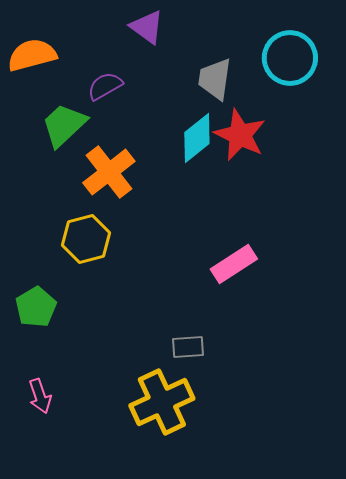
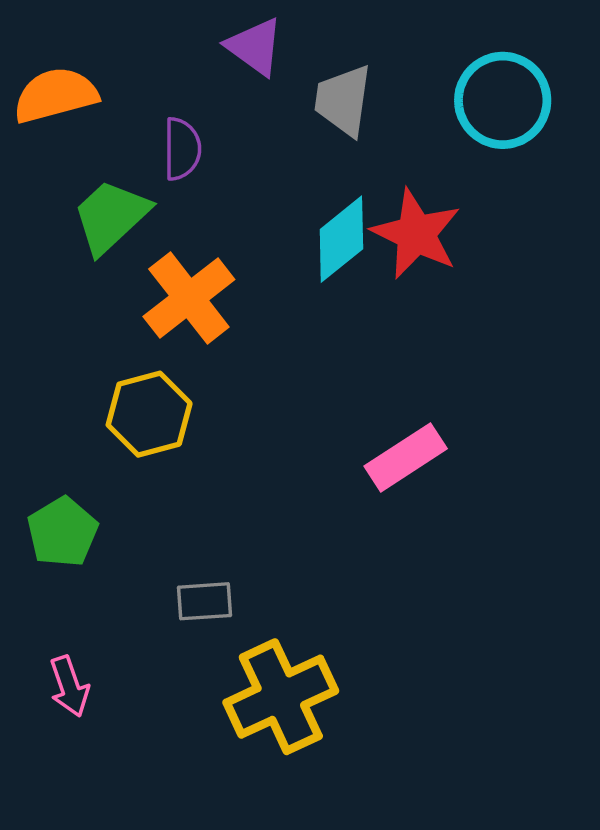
gray trapezoid: (215, 79) -> (343, 100), moved
purple semicircle: (105, 86) -> (182, 149), turned 120
gray rectangle: (188, 347) -> (205, 601), moved

